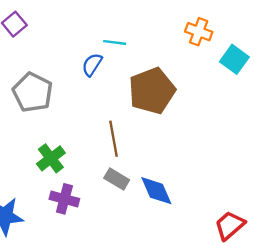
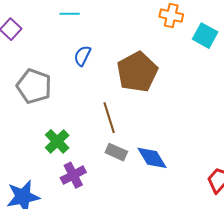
cyan line: (115, 42) -> (70, 14), moved
purple cross: (64, 199) -> (73, 175), turned -35

